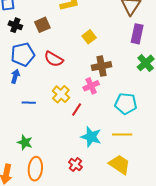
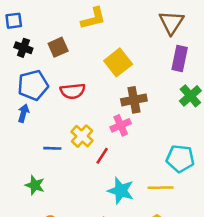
yellow square: (89, 37) -> (118, 62), size x1.5
red semicircle: (54, 59) -> (73, 91), turned -36
blue line: (29, 103) -> (52, 148), moved
cyan pentagon: (126, 104) -> (180, 158), moved
green star: (25, 142) -> (35, 185), moved

